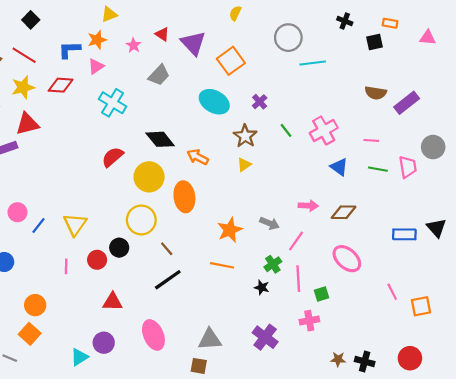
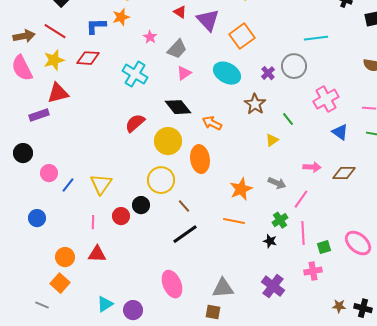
gray circle: (288, 38) -> (294, 66), moved
pink star: (134, 45) -> (150, 37), moved
pink triangle: (96, 66) -> (184, 73), moved
green line: (286, 130) -> (288, 119), moved
yellow triangle: (244, 165) -> (272, 140), moved
pink ellipse: (347, 259) -> (358, 243), moved
red triangle: (113, 302) -> (97, 254), moved
purple circle: (104, 343) -> (133, 310), moved

